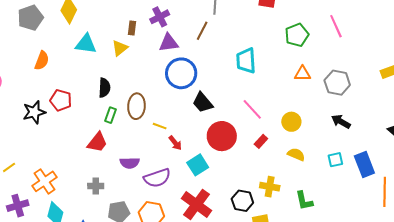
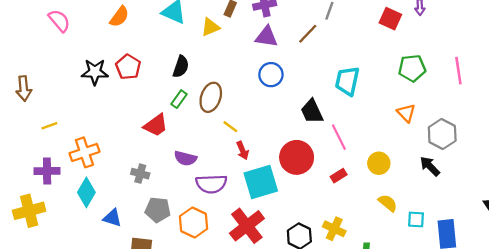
blue circle: (181, 73) -> (271, 75), size x0.7
orange triangle: (302, 74) -> (406, 113), turned 30
black trapezoid: (203, 102) -> (312, 111), moved
black arrow: (341, 122) -> (430, 166), moved
yellow semicircle: (296, 154) -> (388, 203), moved
cyan square: (198, 165) -> (261, 182), size x1.4

